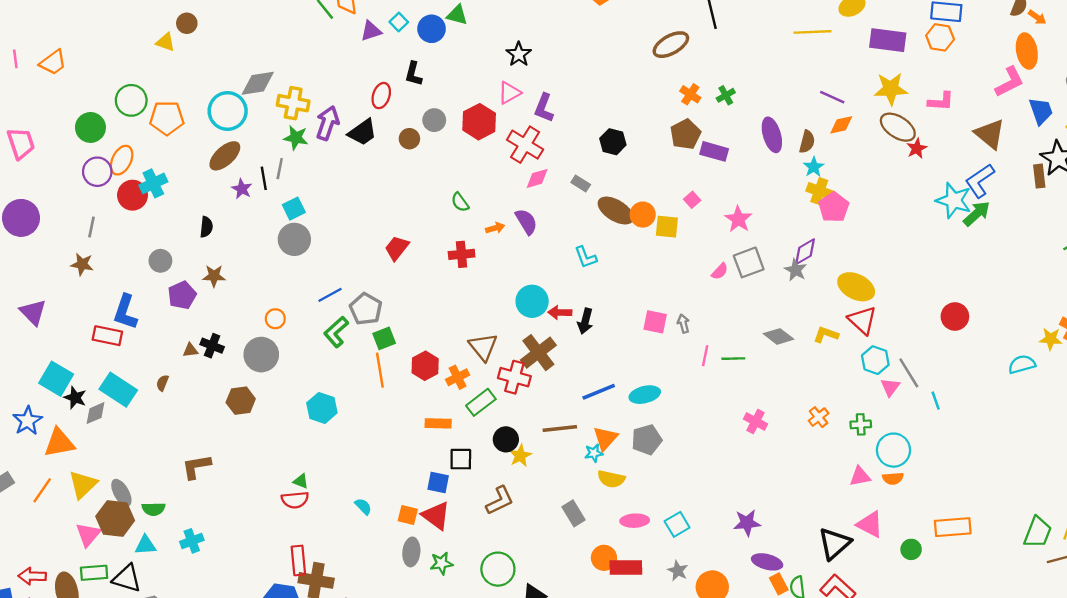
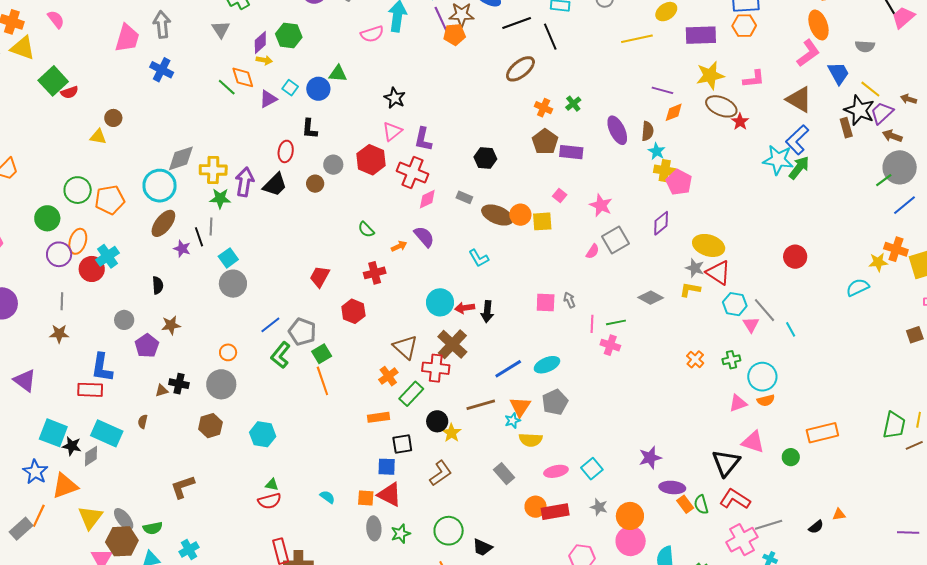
gray star: (796, 270) -> (695, 268), moved
red hexagon: (425, 366) -> (353, 311), moved
cyan hexagon: (322, 408) -> (263, 434), moved
pink cross: (756, 421) -> (610, 345), moved
orange line: (42, 490) -> (39, 516), moved

